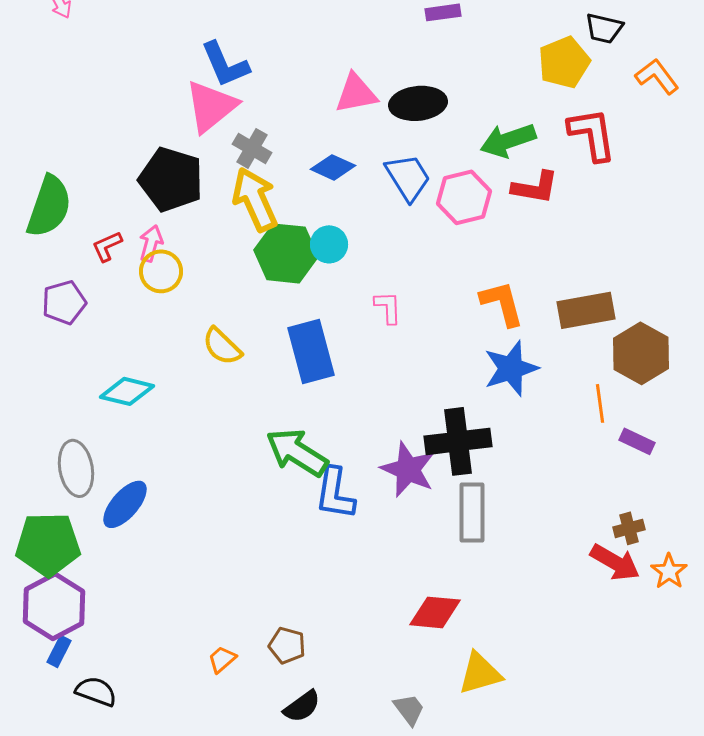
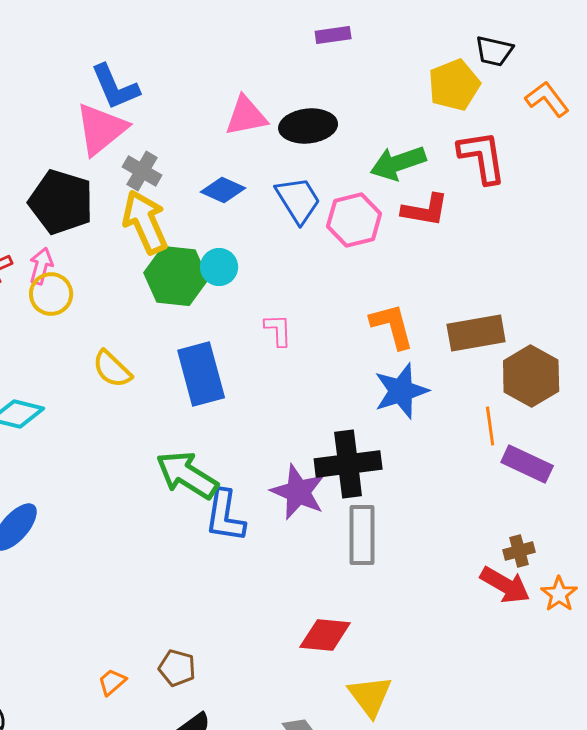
purple rectangle: (637, 441) -> (527, 464), size x1.4
yellow triangle: (480, 673) -> (370, 696), turned -51

